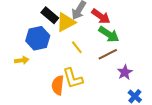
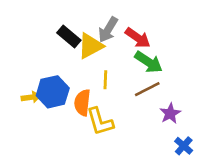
blue hexagon: (38, 38) -> (53, 92), moved
yellow line: (77, 47) -> (105, 80), turned 40
orange semicircle: (58, 85) -> (82, 103), moved

